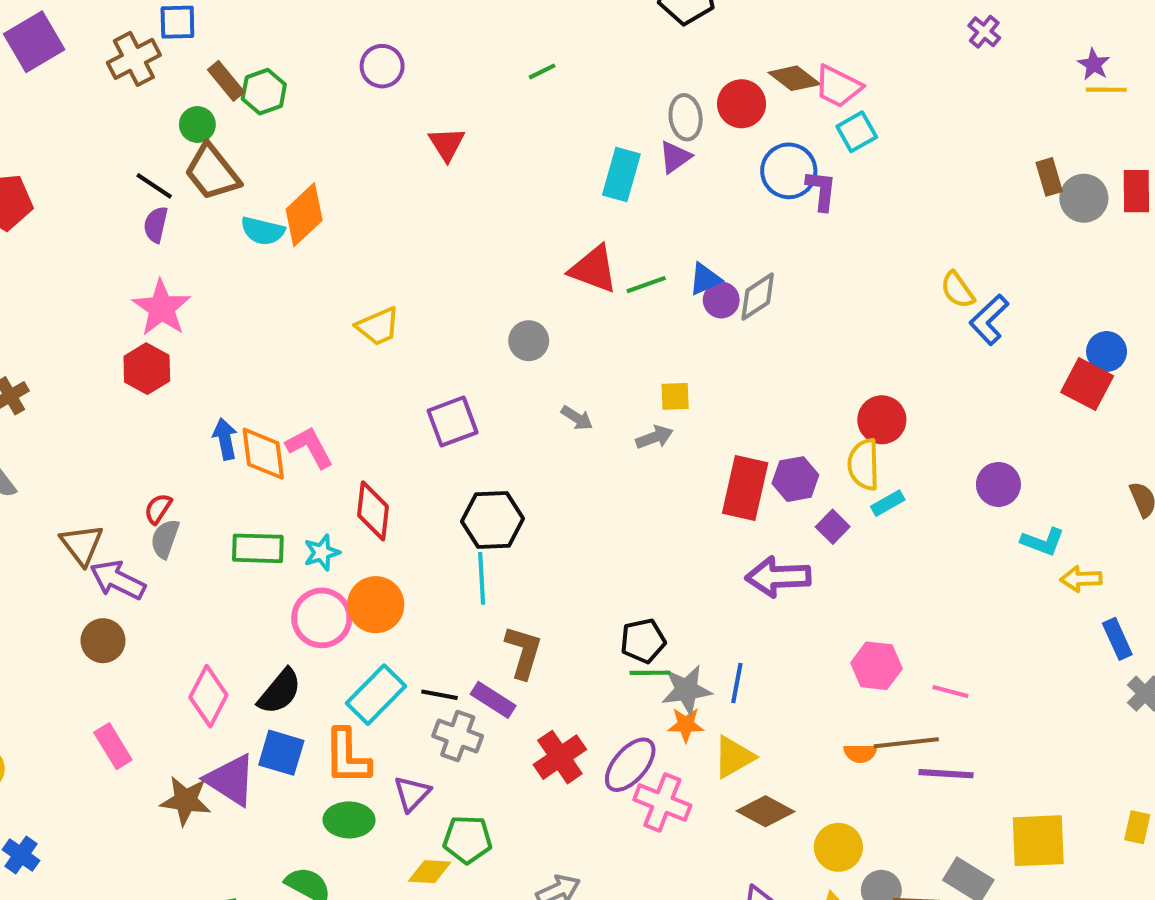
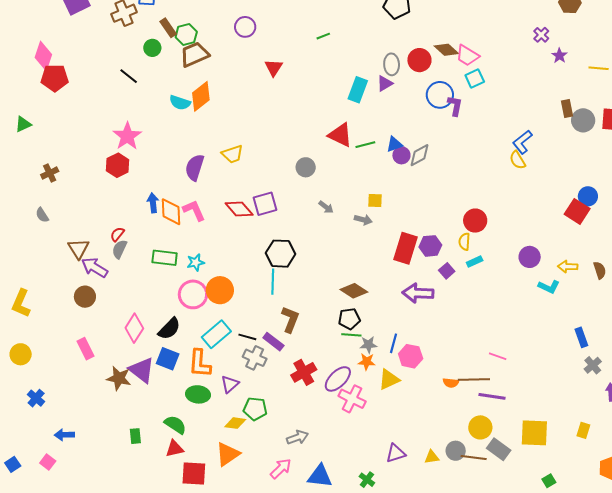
purple star: (1094, 64) -> (559, 56), moved
brown trapezoid: (212, 172) -> (194, 54), moved, turned 100
purple semicircle: (156, 225) -> (195, 167), moved, size x1.5
blue L-shape: (989, 320) -> (522, 142), moved
gray arrow: (654, 437) -> (363, 220), turned 30
yellow semicircle: (864, 464) -> (464, 242), size x0.7
red diamond: (373, 511) -> (239, 209), moved, turned -52
yellow arrow: (1081, 579) -> (568, 267), moved
pink hexagon: (876, 666) -> (411, 356), moved
gray star: (686, 690) -> (368, 345), size x0.7
brown diamond: (765, 811) -> (354, 291), moved
yellow circle: (838, 847) -> (480, 427), moved

